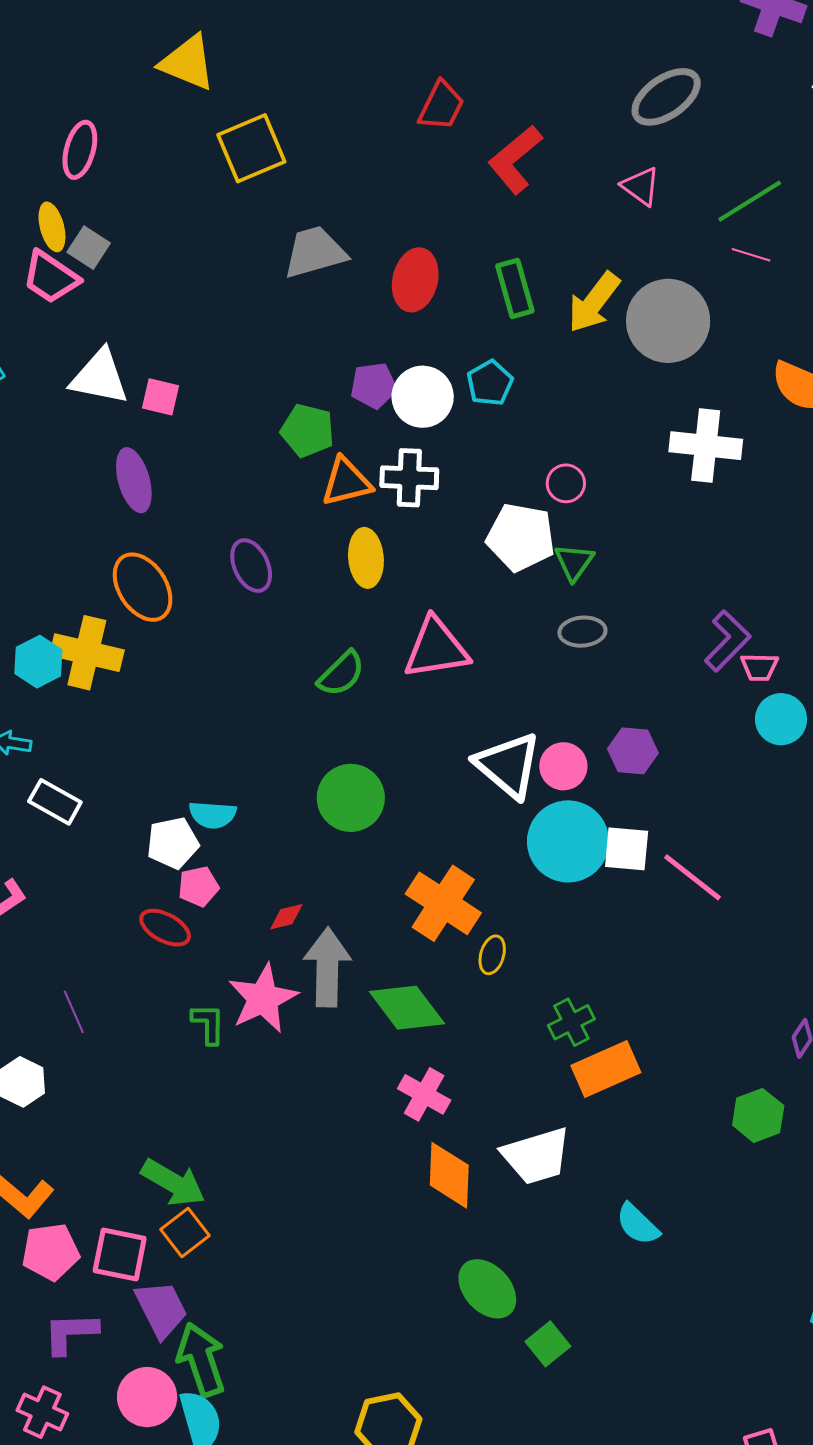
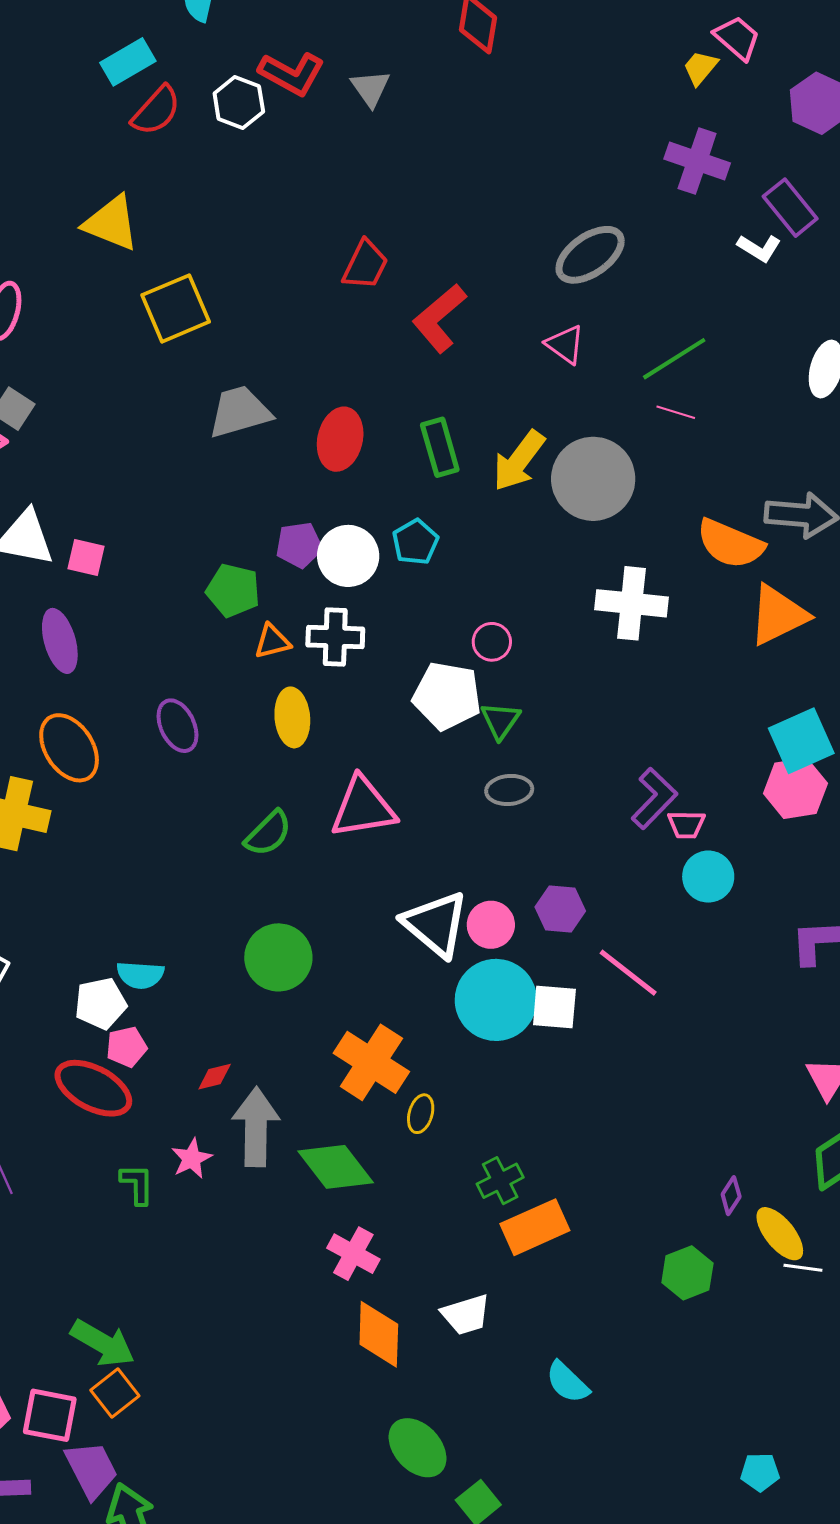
orange triangle: (346, 482) -> (272, 641), size x0.7
pink line: (693, 877) -> (628, 973), moved
red ellipse: (165, 928) -> (93, 1088), size x1.5
pink star: (263, 998) -> (192, 1158), size x0.6
white trapezoid: (536, 1156) -> (466, 1315), size x0.7

